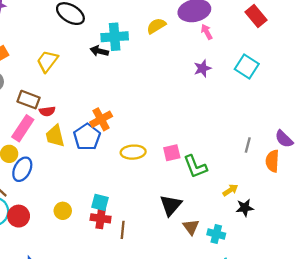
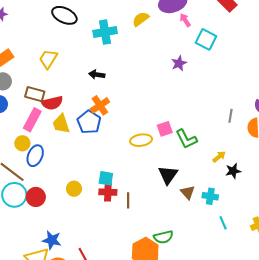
black arrow: (99, 51) -> (97, 75), moved
cyan square: (247, 66) -> (206, 39), moved
purple star: (202, 68) -> (179, 63), moved
red semicircle: (47, 111) -> (52, 103), size x1.5
yellow ellipse: (133, 152) -> (141, 140), moved

